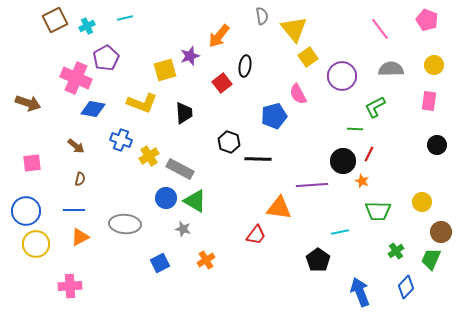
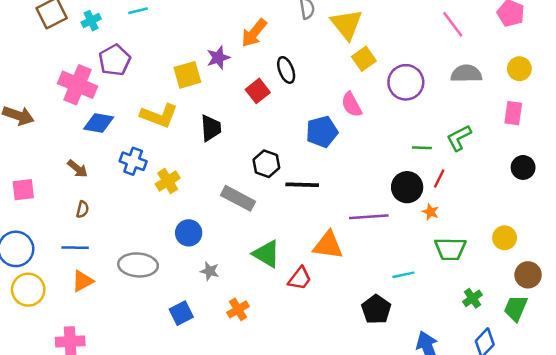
black ellipse: (245, 66) -> (286, 70), turned -30
green L-shape: (375, 107) -> (459, 138), moved
gray rectangle: (180, 169) -> (238, 198), moved
green triangle: (195, 201) -> (266, 254), moved

